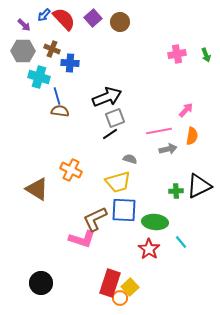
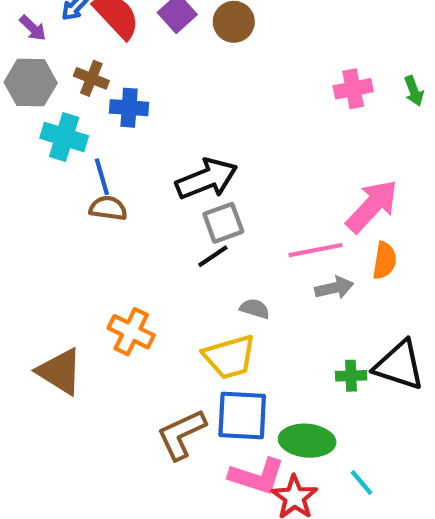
pink arrow: (186, 110) -> (372, 206), size x1.8
black triangle: (199, 186) -> (399, 365), turned 44
pink L-shape: (82, 239) -> (257, 476), moved

